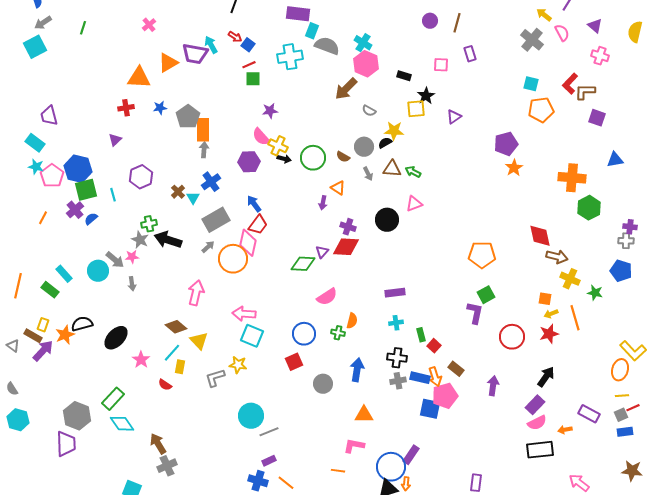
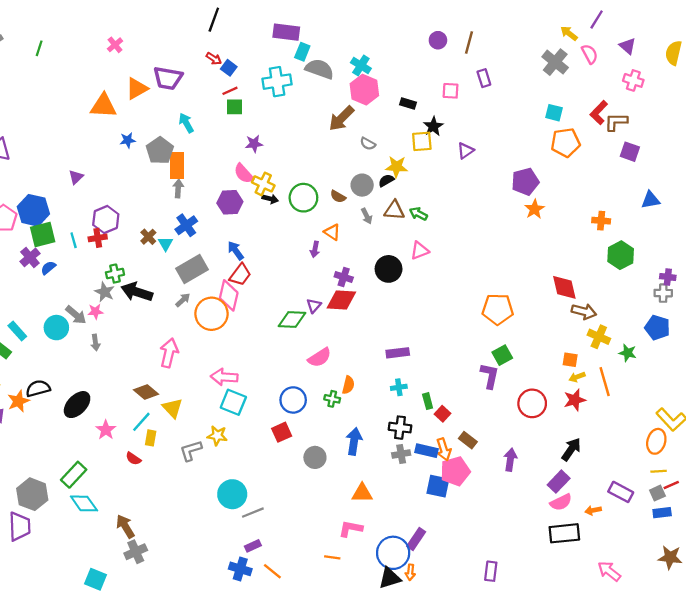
cyan arrow: (211, 45) -> (186, 123), moved
red cross: (126, 108) -> (98, 238), moved
orange cross: (572, 178) -> (601, 221), size x0.6

